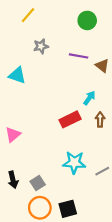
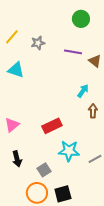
yellow line: (28, 15) -> (12, 37), moved
red rectangle: (70, 119) -> (52, 126), moved
black arrow: (13, 180) -> (17, 159), moved
gray square: (38, 183) -> (44, 170), moved

